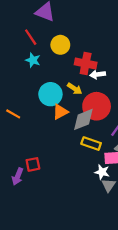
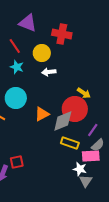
red cross: (86, 63) -> (62, 34), moved
white arrow: (98, 74) -> (49, 72), moved
yellow arrow: (75, 89) -> (84, 93), moved
cyan circle: (50, 94) -> (16, 98), moved

